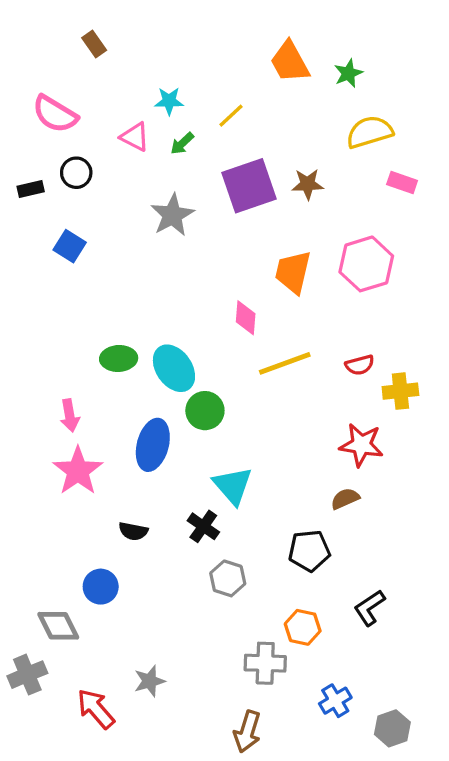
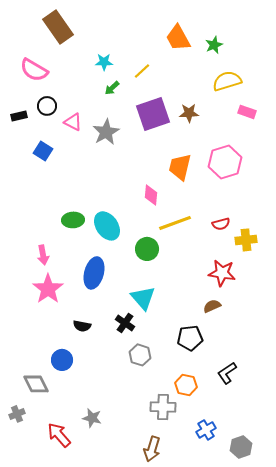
brown rectangle: (94, 44) -> (58, 27), size x2.0
pink triangle: (135, 137) -> (73, 122), moved
green circle: (205, 411) -> (147, 249), moved
gray cross: (27, 675) -> (17, 414), size x0.7
gray star: (150, 681) -> (92, 418), turned 30

